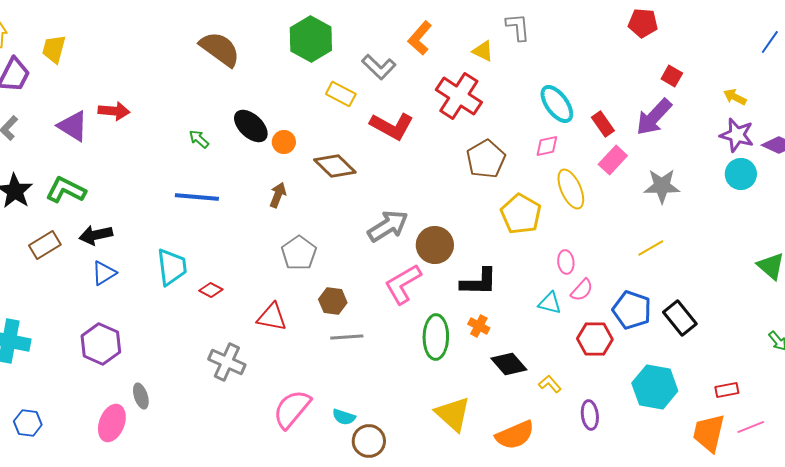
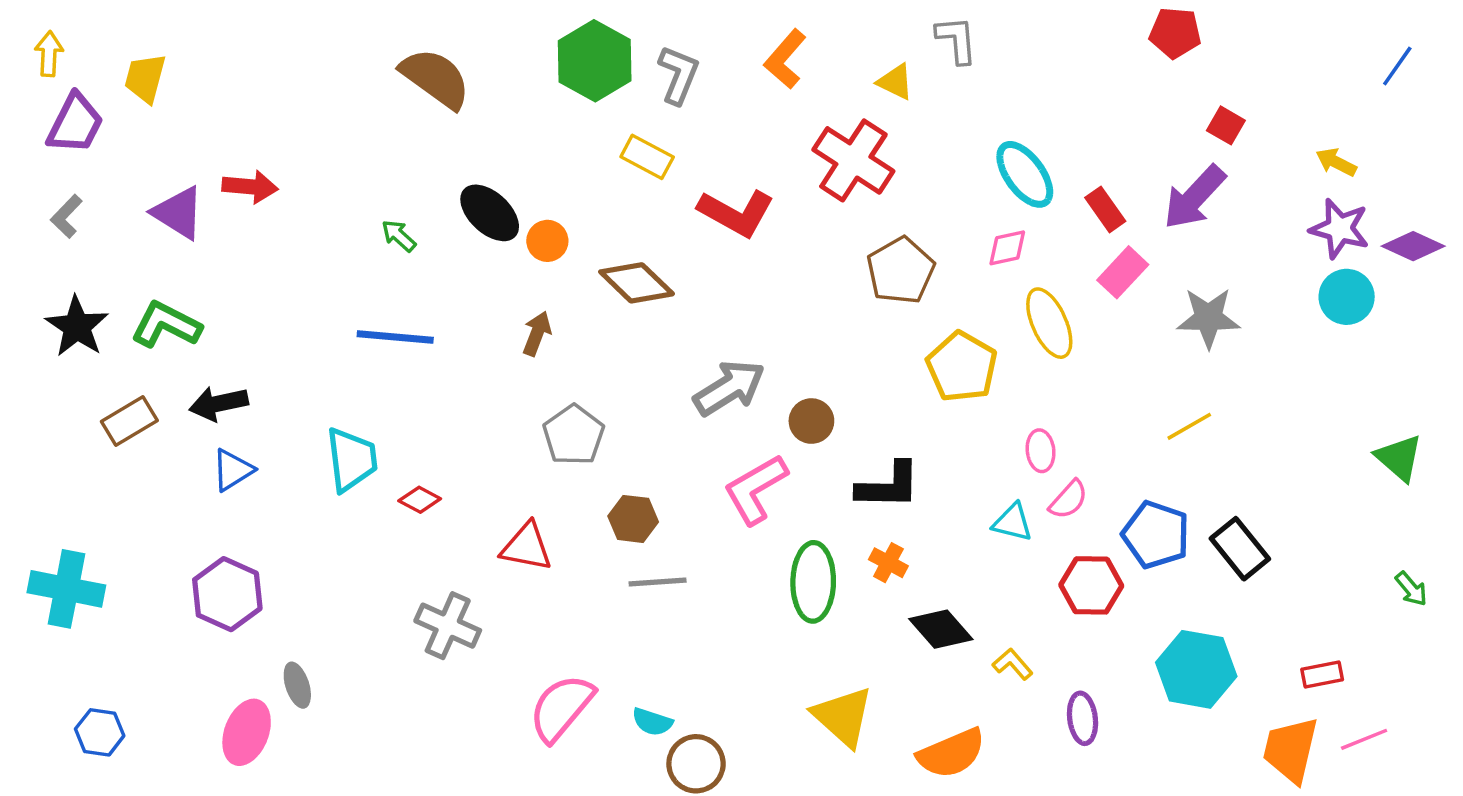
gray L-shape: (379, 67) -> (679, 75), moved, turned -112
brown circle: (435, 245) -> (811, 421), size x0.7

